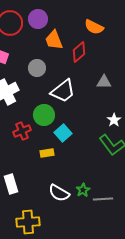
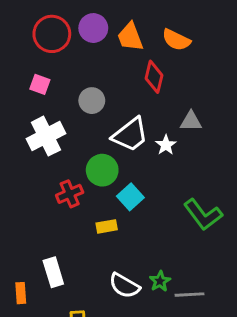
orange trapezoid: (54, 40) -> (130, 37), moved
red diamond: (79, 52) -> (154, 77), turned -35
white star: (114, 120) -> (166, 145), moved

